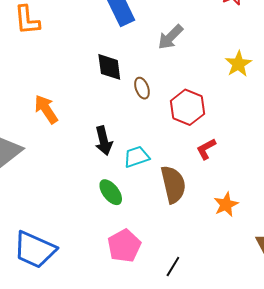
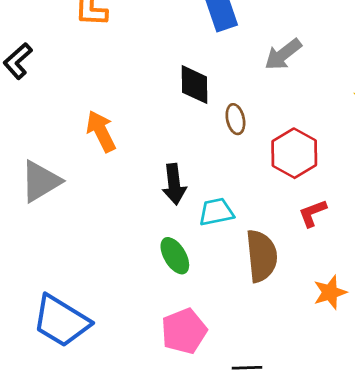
black line: (173, 266) -> (247, 368), turned 50

